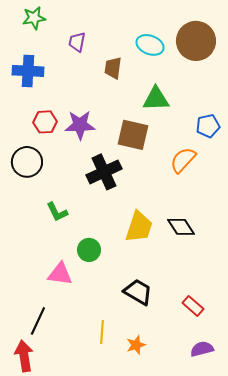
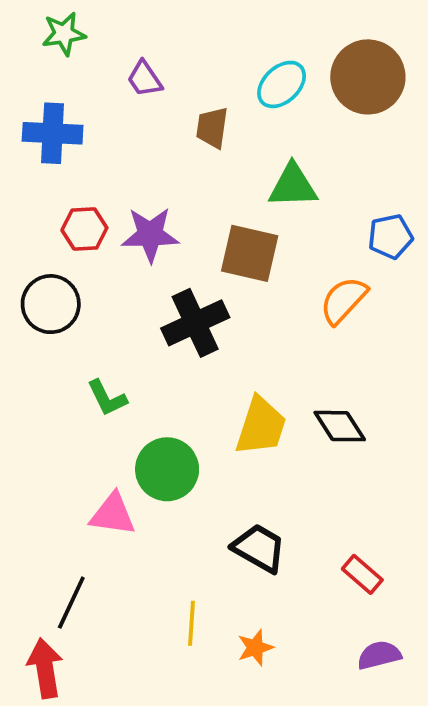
purple trapezoid: (77, 42) -> (145, 79), turned -45
cyan ellipse: (150, 45) -> (282, 84), turned -64
green circle: (89, 250) -> (167, 469), size x1.4

